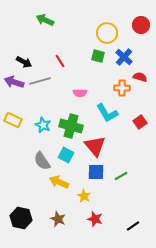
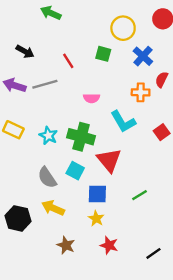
green square: (98, 56) -> (103, 54), moved
black arrow: (24, 62) -> (25, 51), moved
red semicircle: (140, 77) -> (162, 80), turned -80
blue square: (96, 172) -> (97, 194), moved
yellow arrow: (59, 182) -> (53, 208), moved
black hexagon: (21, 218) -> (18, 218), moved

